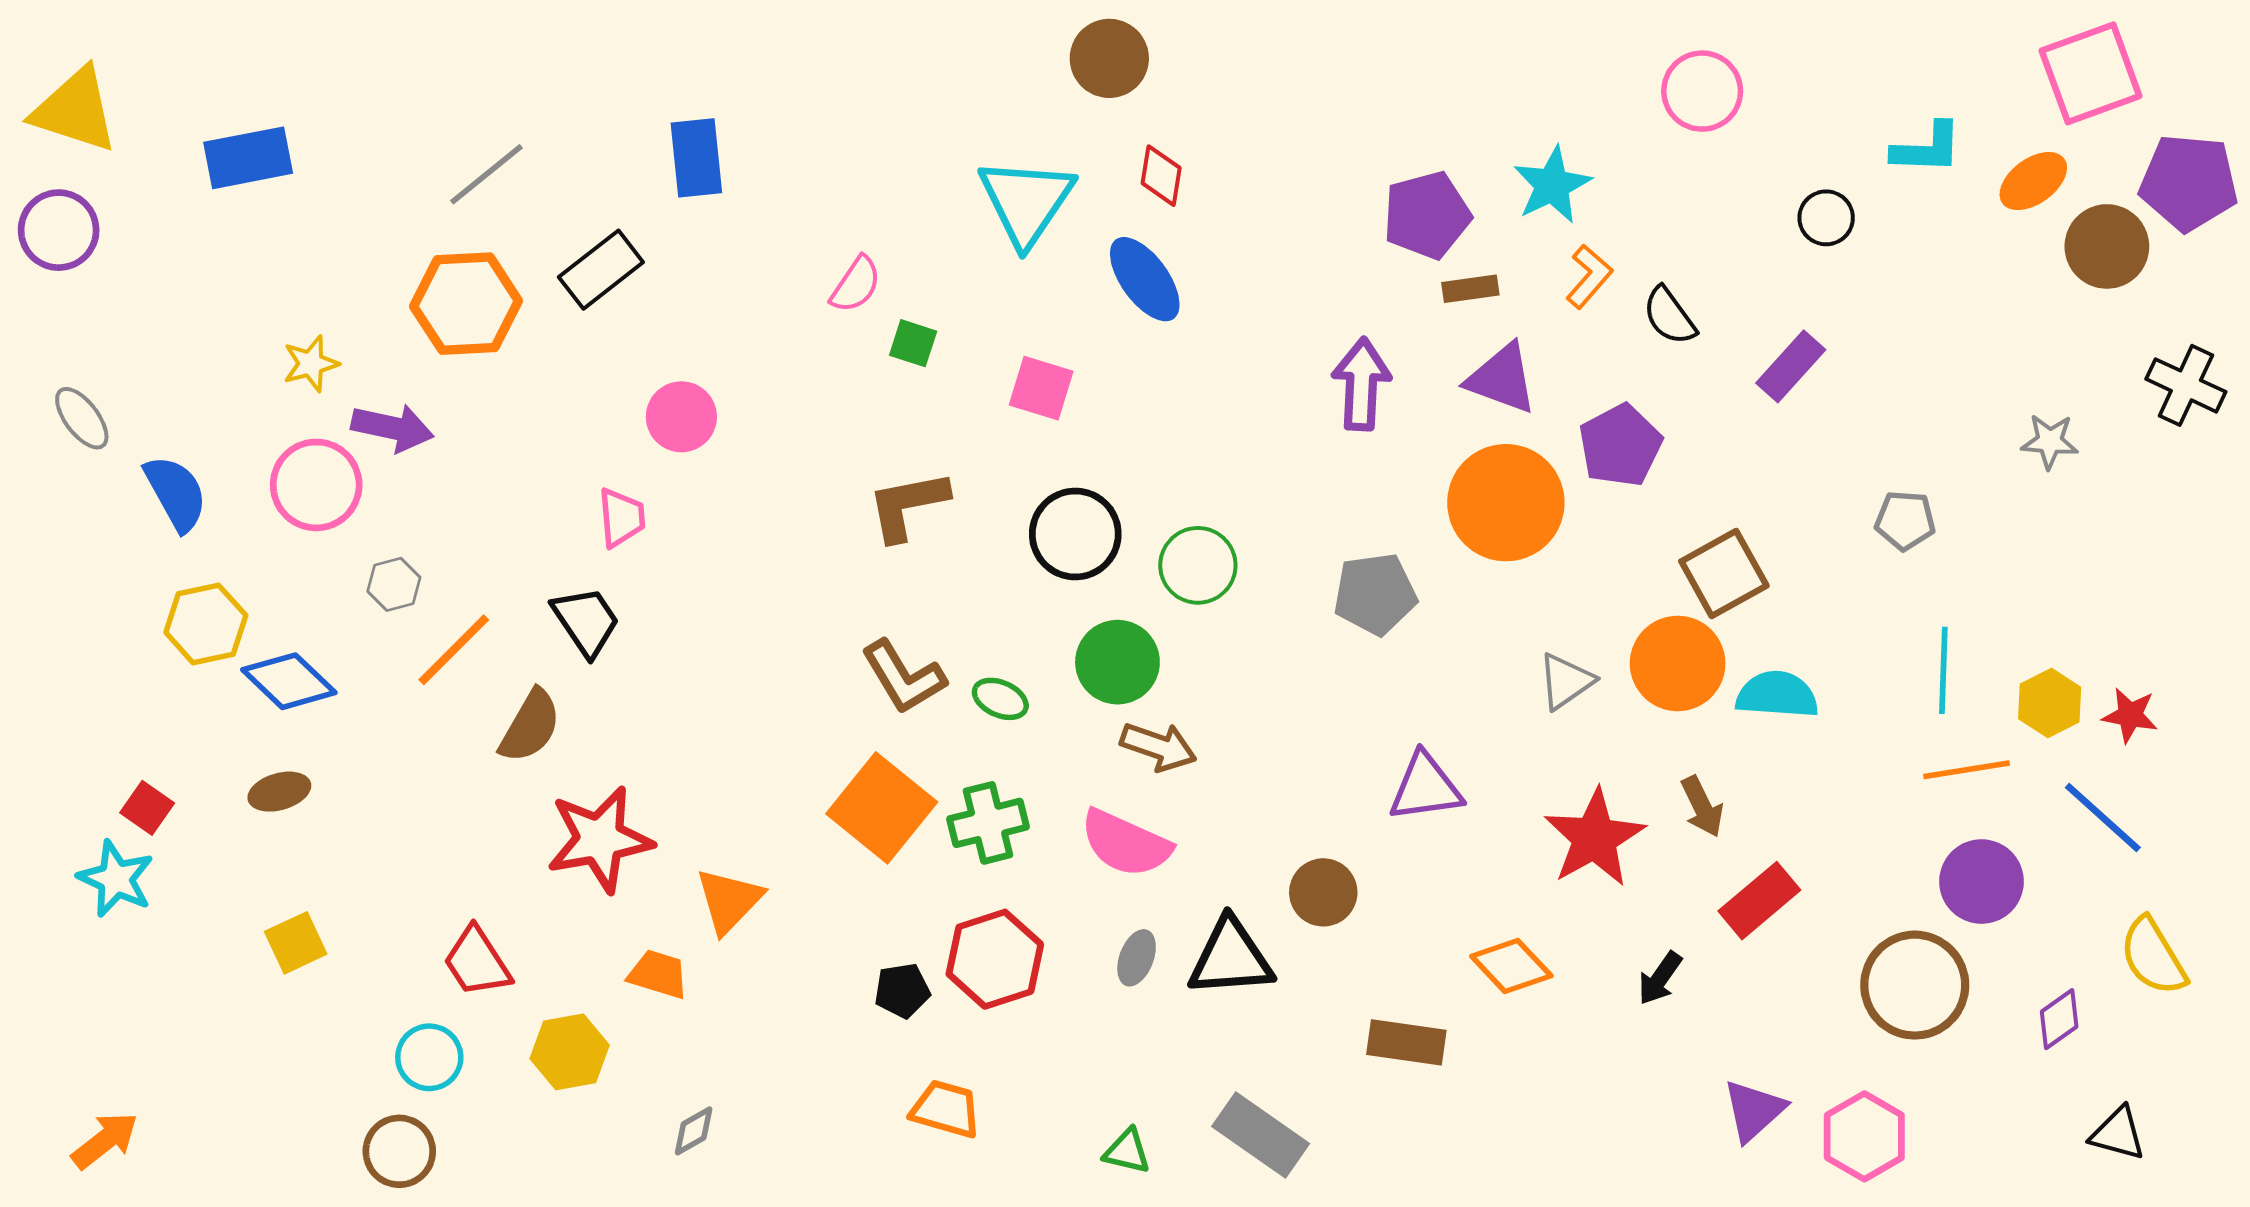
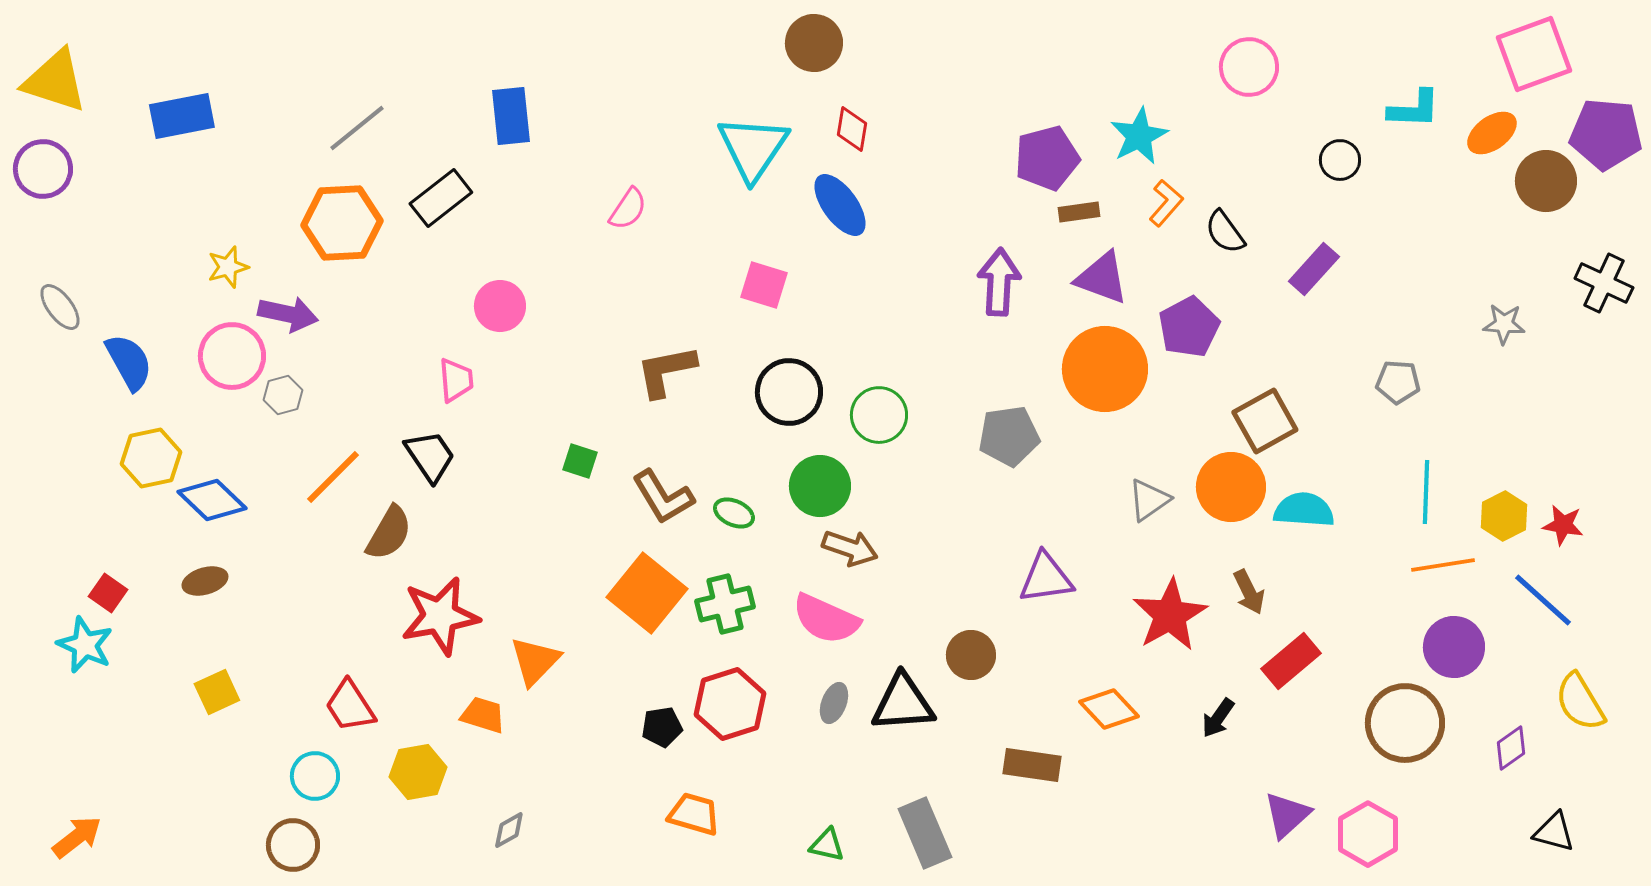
green square: (913, 343) -> (580, 461), moved
gray hexagon: (394, 584) -> (283, 395), moved
gray rectangle: (1261, 1135) -> (925, 833), turned 32

